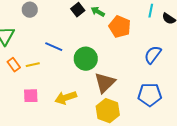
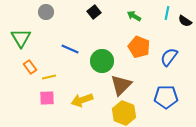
green arrow: (98, 12) -> (134, 16), moved
orange pentagon: (120, 27) -> (139, 47), moved
yellow line: (33, 65) -> (49, 77), moved

